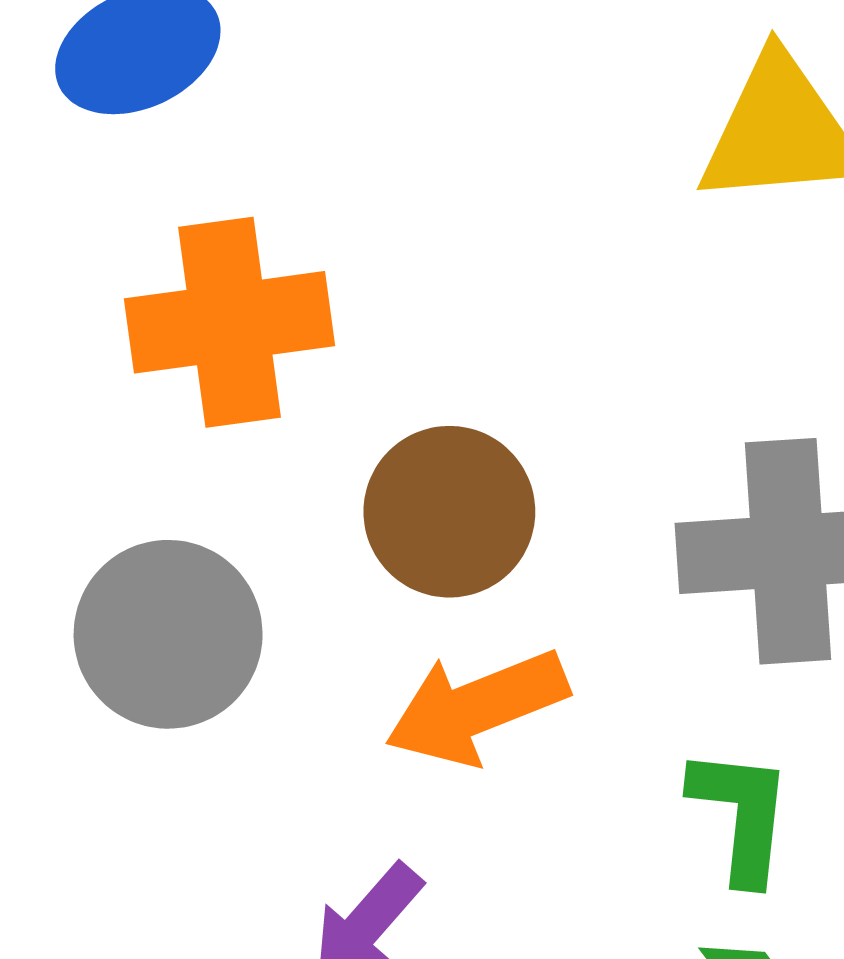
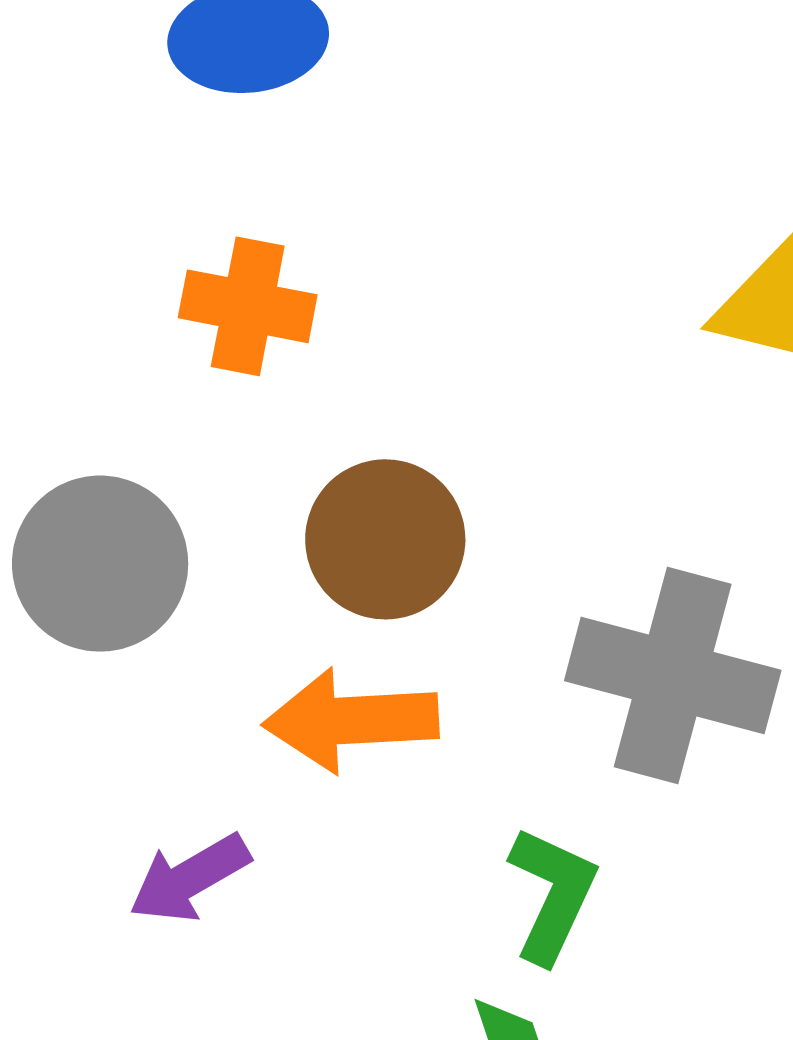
orange cross: (229, 322) -> (248, 306), size x0.7

